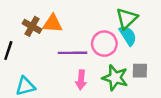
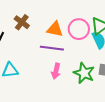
orange triangle: (53, 24) -> (55, 29), moved
pink circle: (104, 44) -> (79, 29), moved

